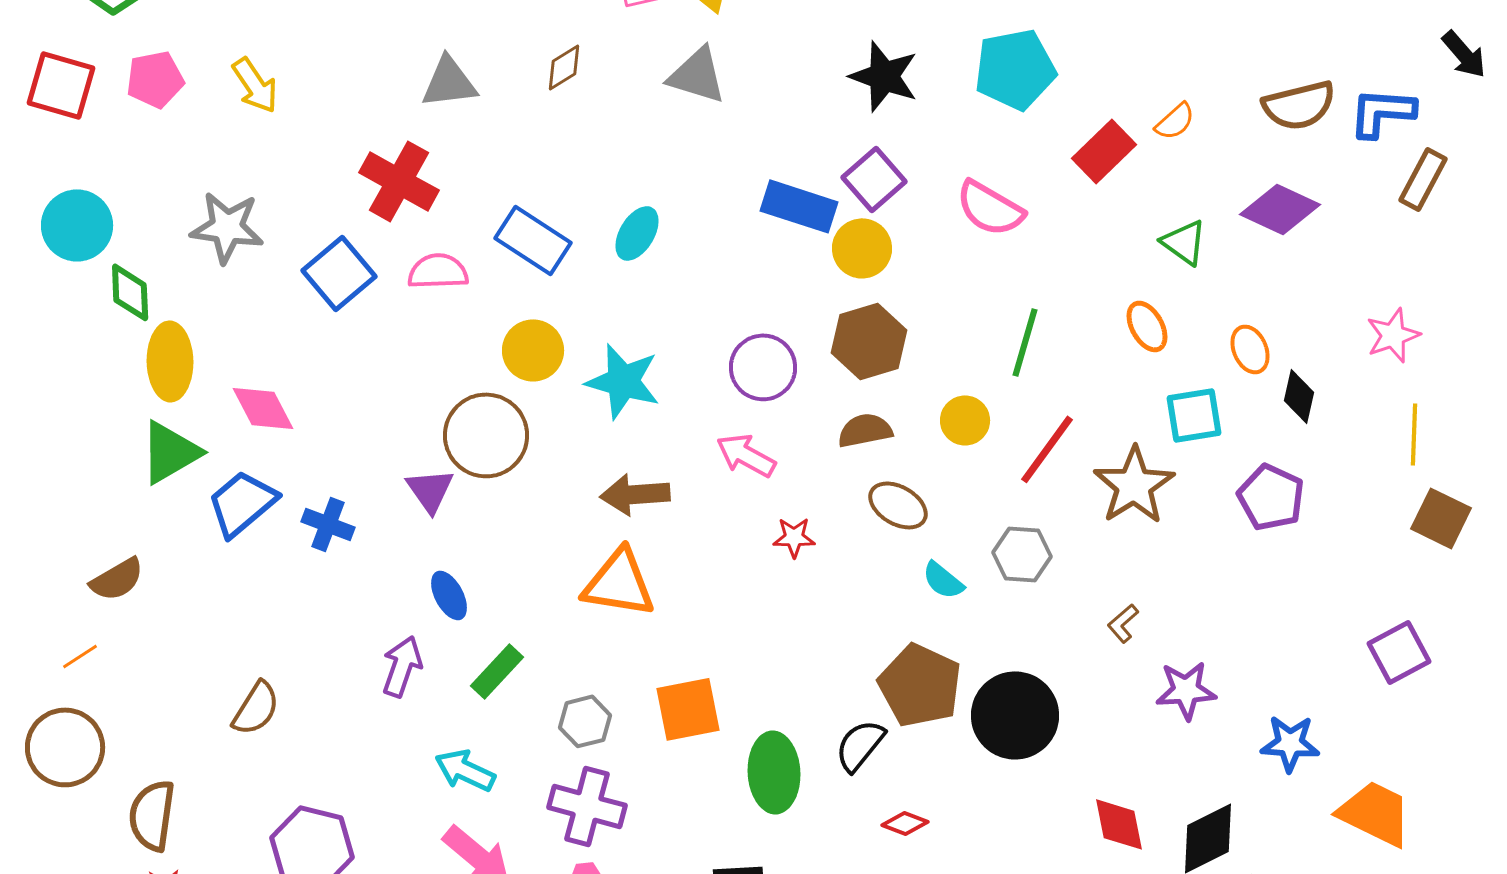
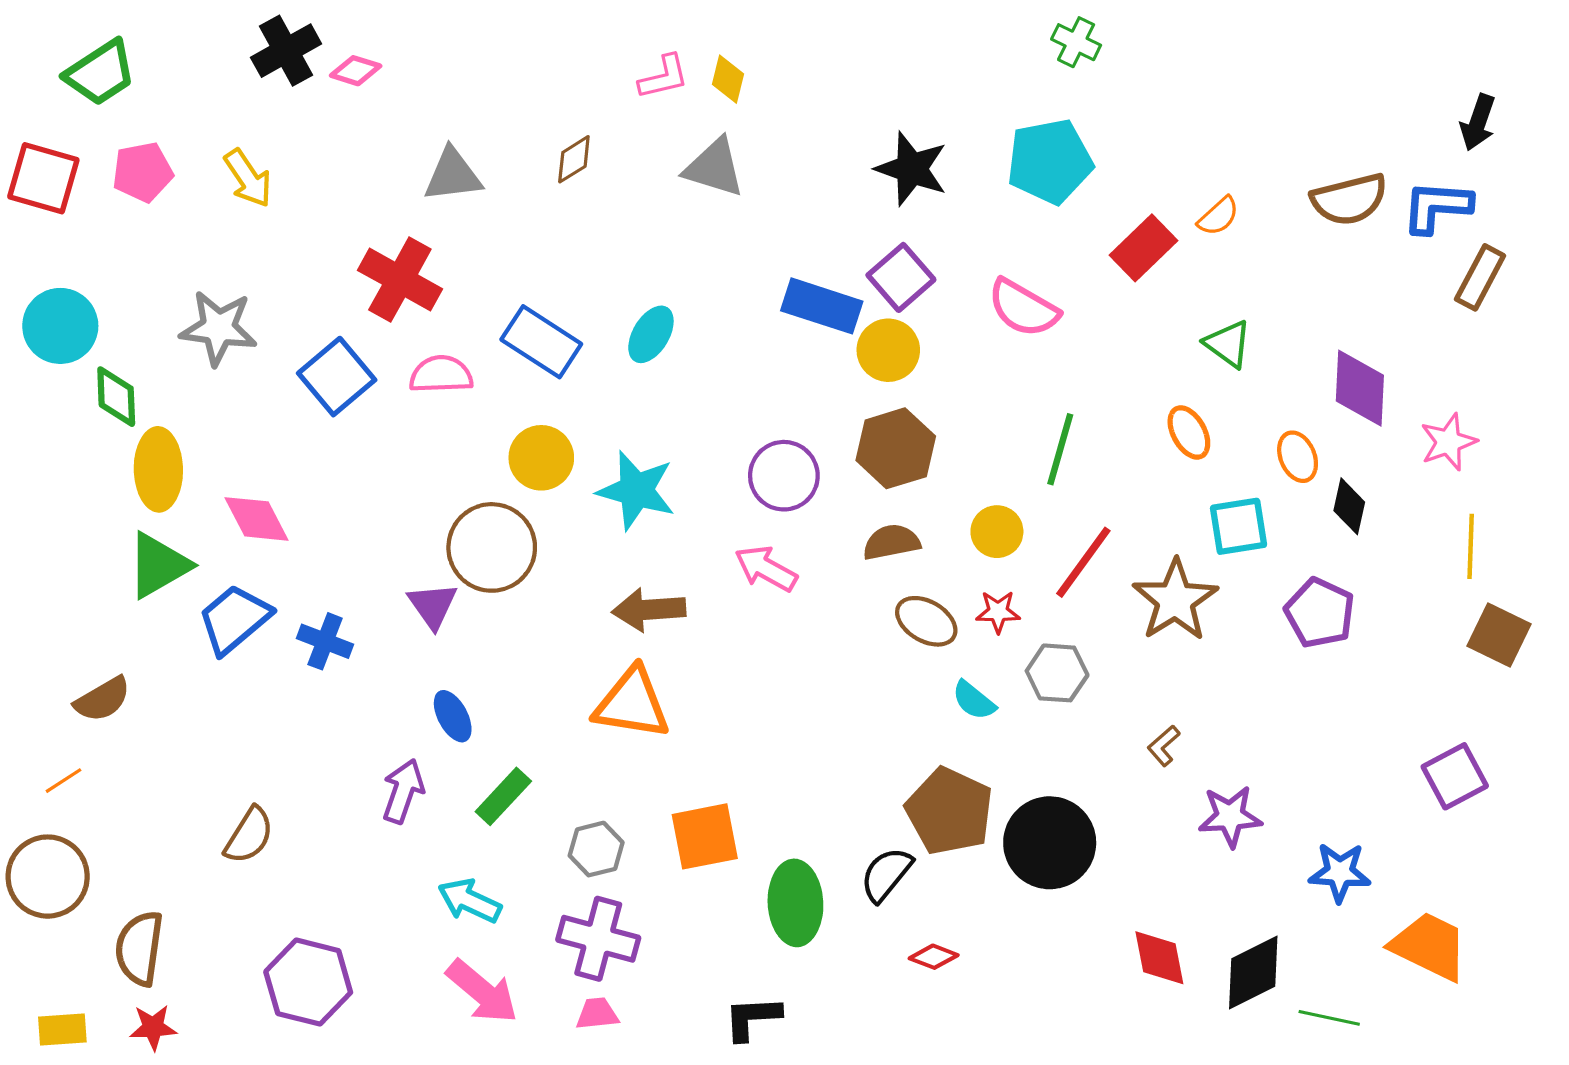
black arrow: (1464, 54) -> (1478, 122), moved, turned 60
purple diamond: (1280, 209) -> (1360, 388), moved, turned 68
red star: (794, 537) -> (998, 612), moved

